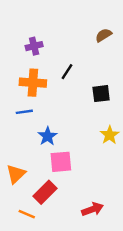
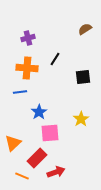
yellow star: (110, 135) -> (81, 119), moved
red arrow: (93, 209) -> (56, 172), moved

